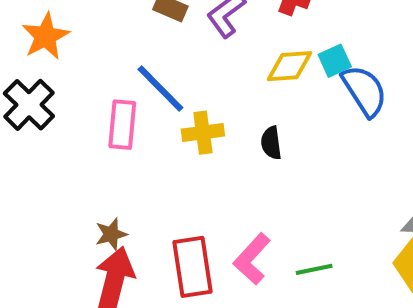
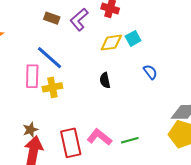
blue semicircle: (364, 91) -> (150, 72), moved, size x0.6
yellow cross: (203, 133) -> (52, 87), moved
pink L-shape: (252, 259) -> (99, 137), turned 90

